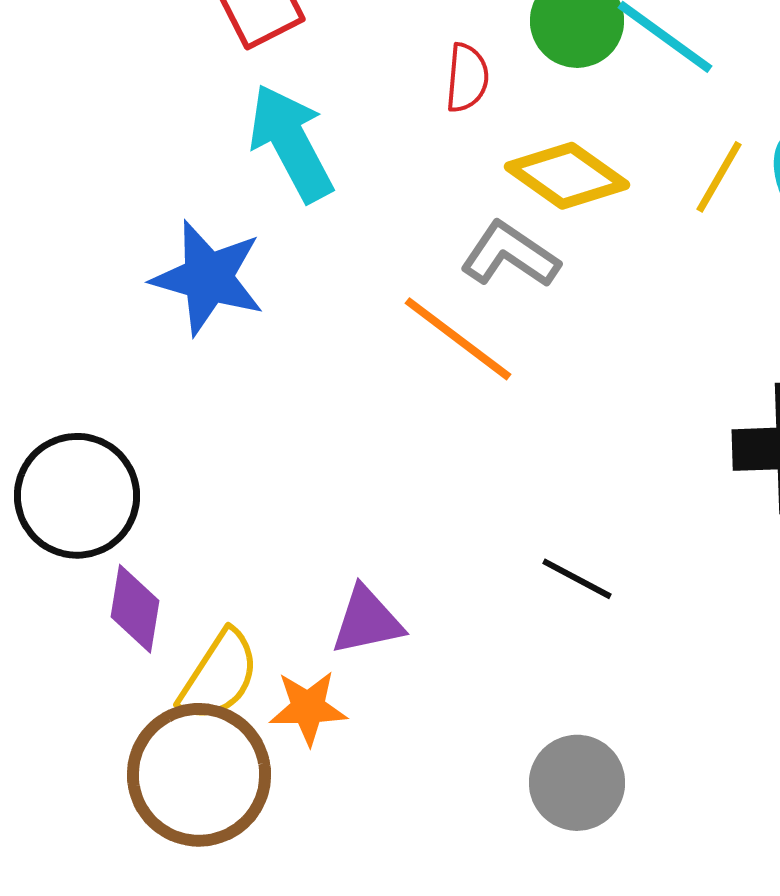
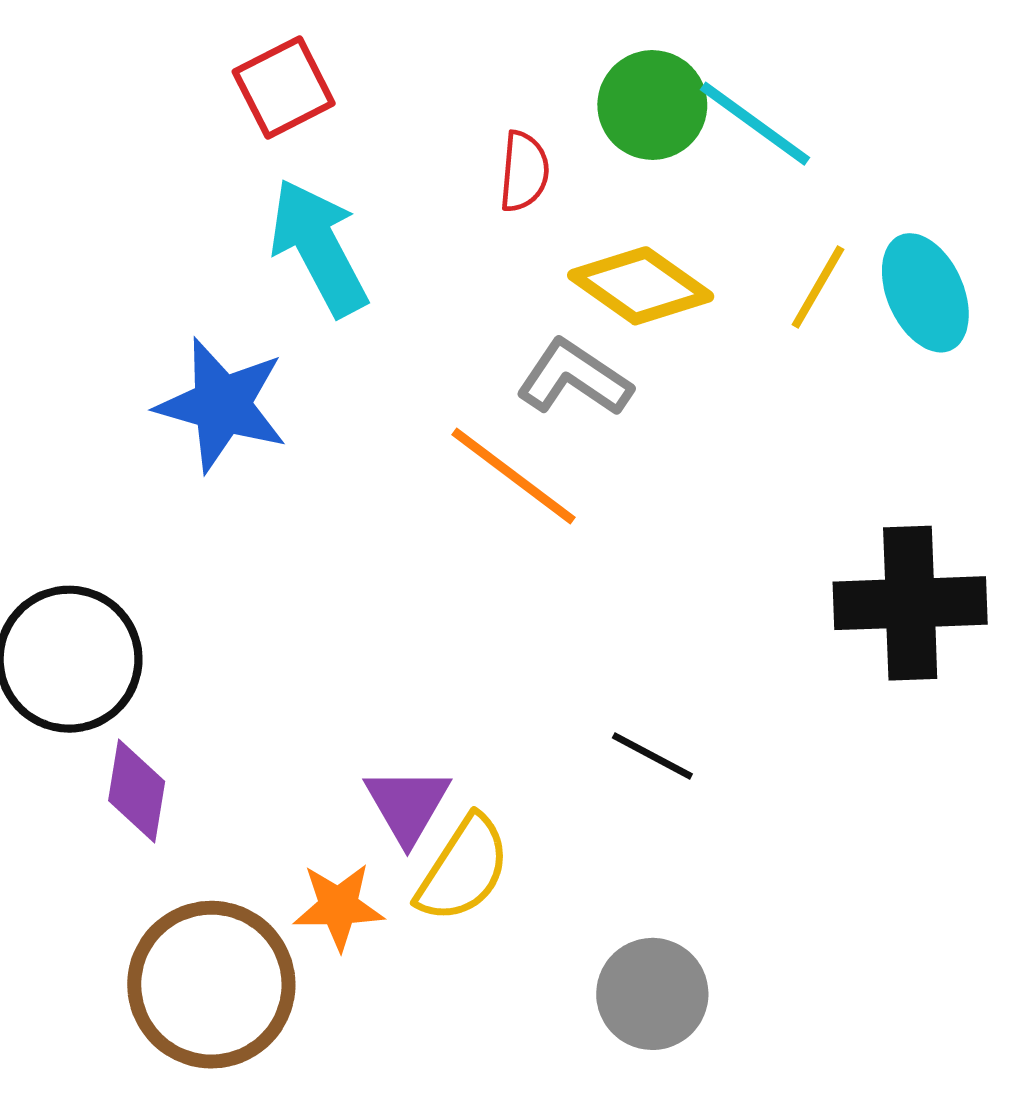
purple triangle: (367, 621) -> (407, 805), turned -48
yellow semicircle: (219, 676) -> (463, 869), moved

